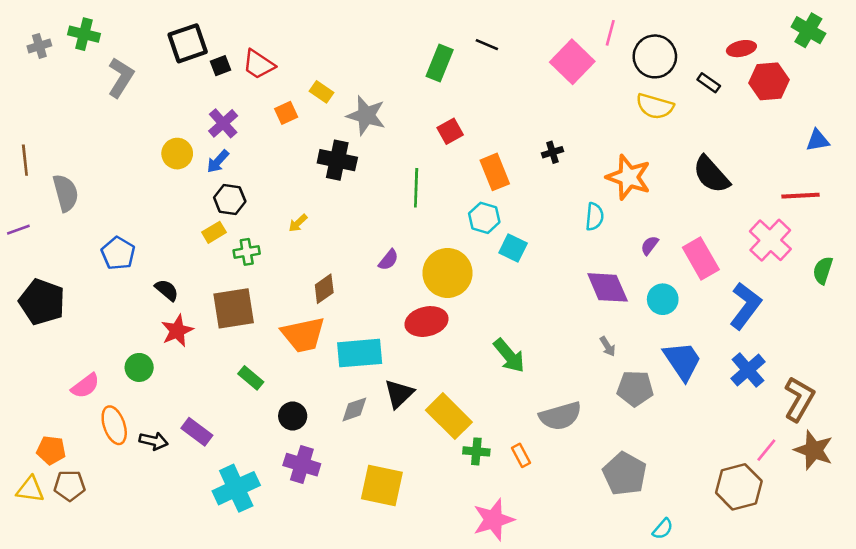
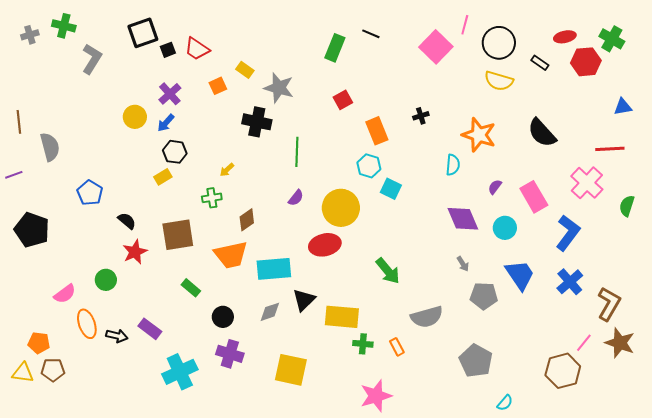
green cross: (808, 30) -> (612, 39), moved
green line: (416, 188) -> (297, 152), moved
green cross: (247, 252) -> (212, 198), moved
yellow rectangle: (449, 416) -> (342, 317), turned -40

